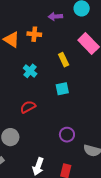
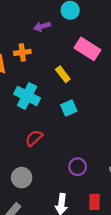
cyan cross: (30, 71) -> (27, 96), size x1.5
purple circle: (67, 135) -> (78, 167), moved

